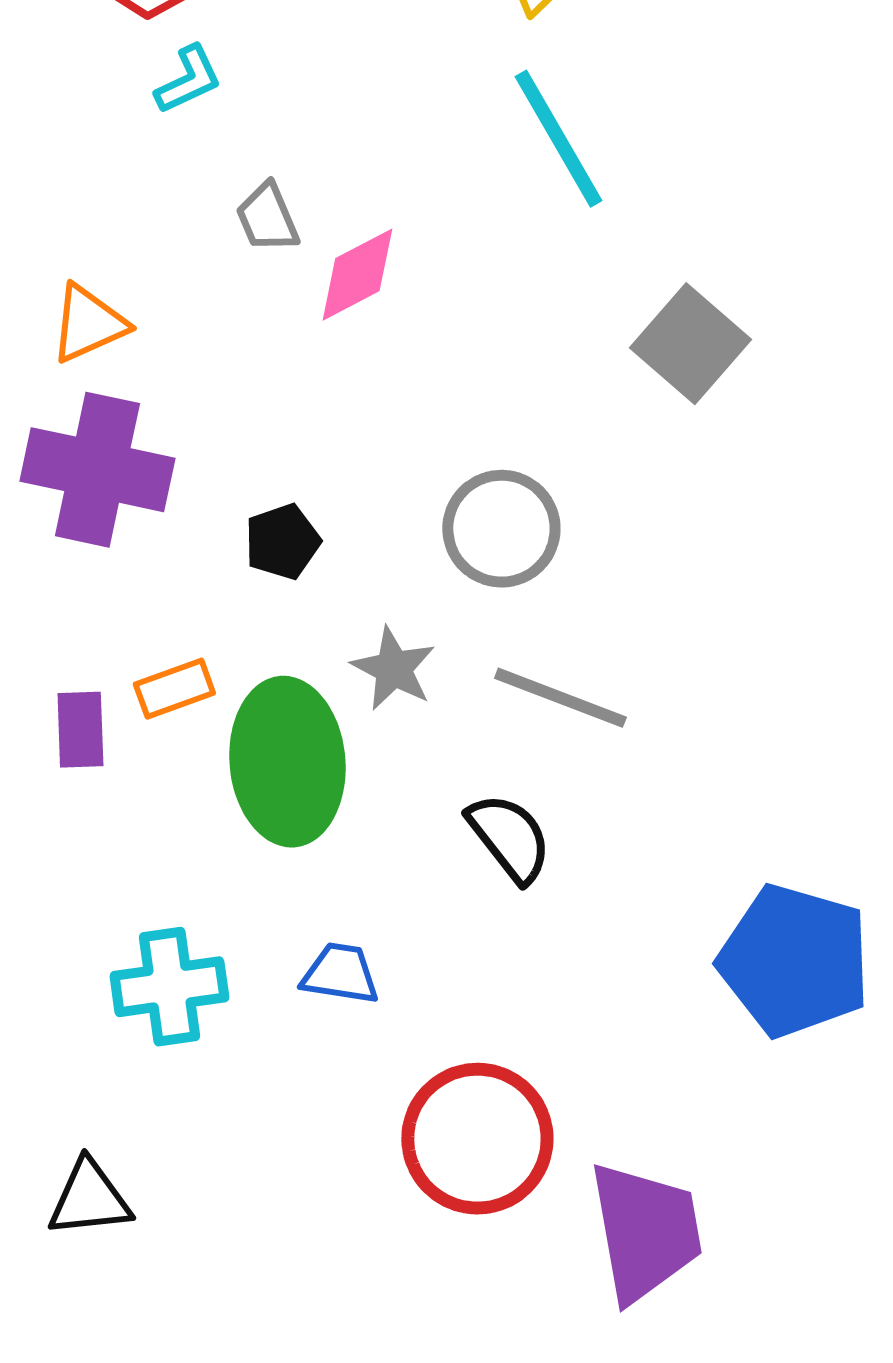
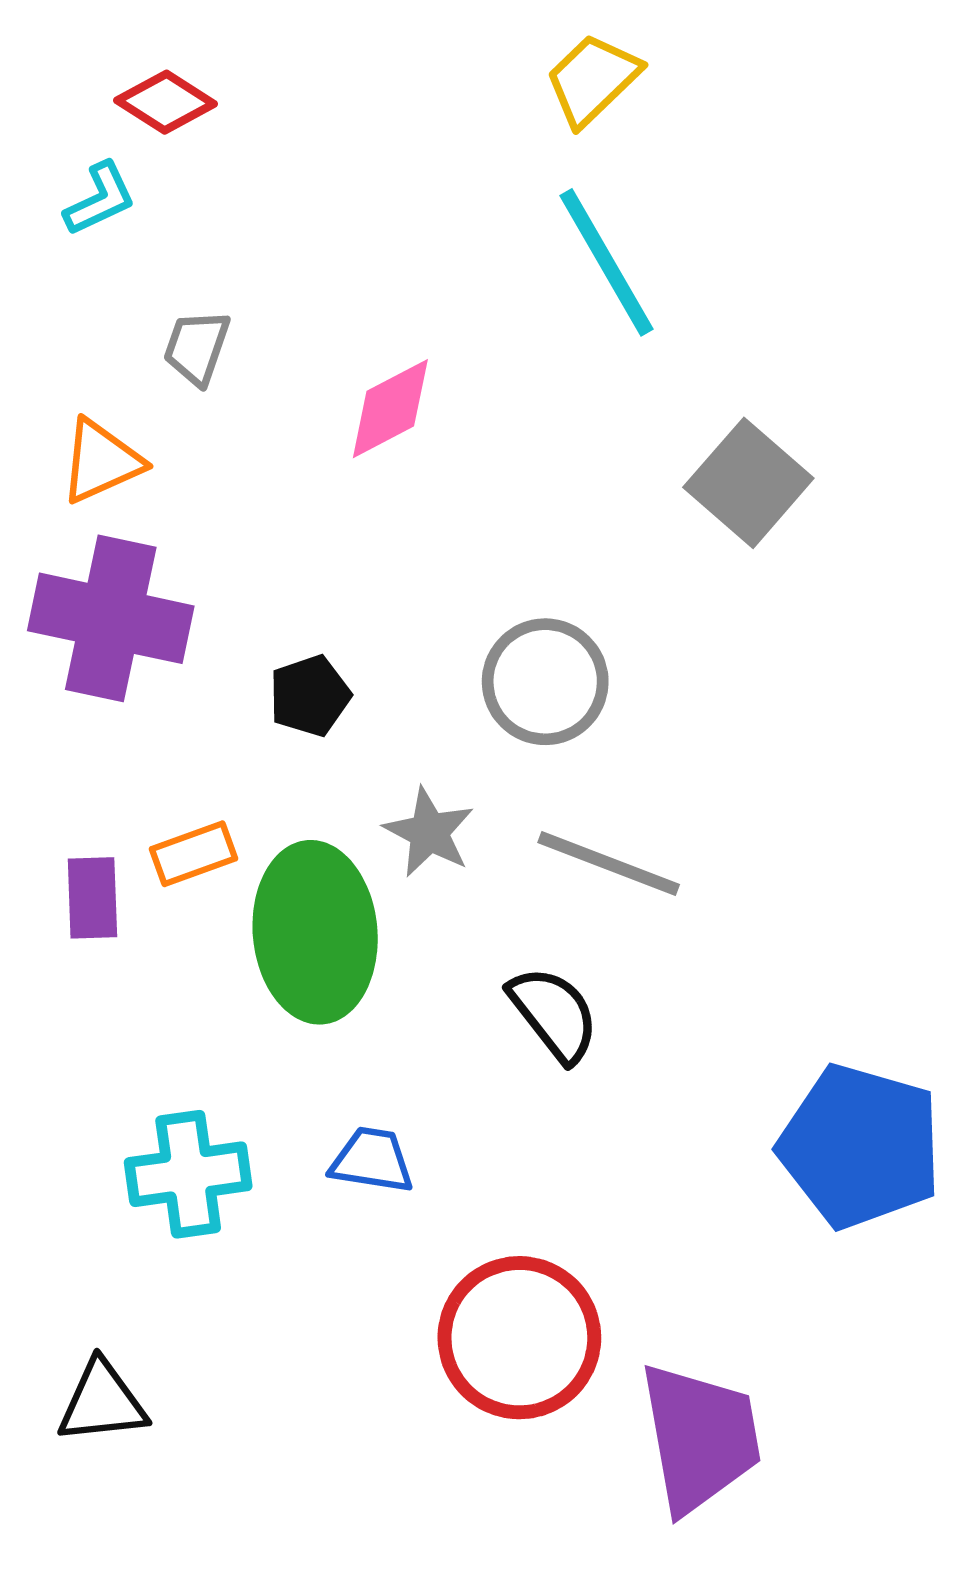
cyan L-shape: (188, 80) -> (100, 199), moved
gray trapezoid: (267, 218) -> (197, 347), moved, turned 42

